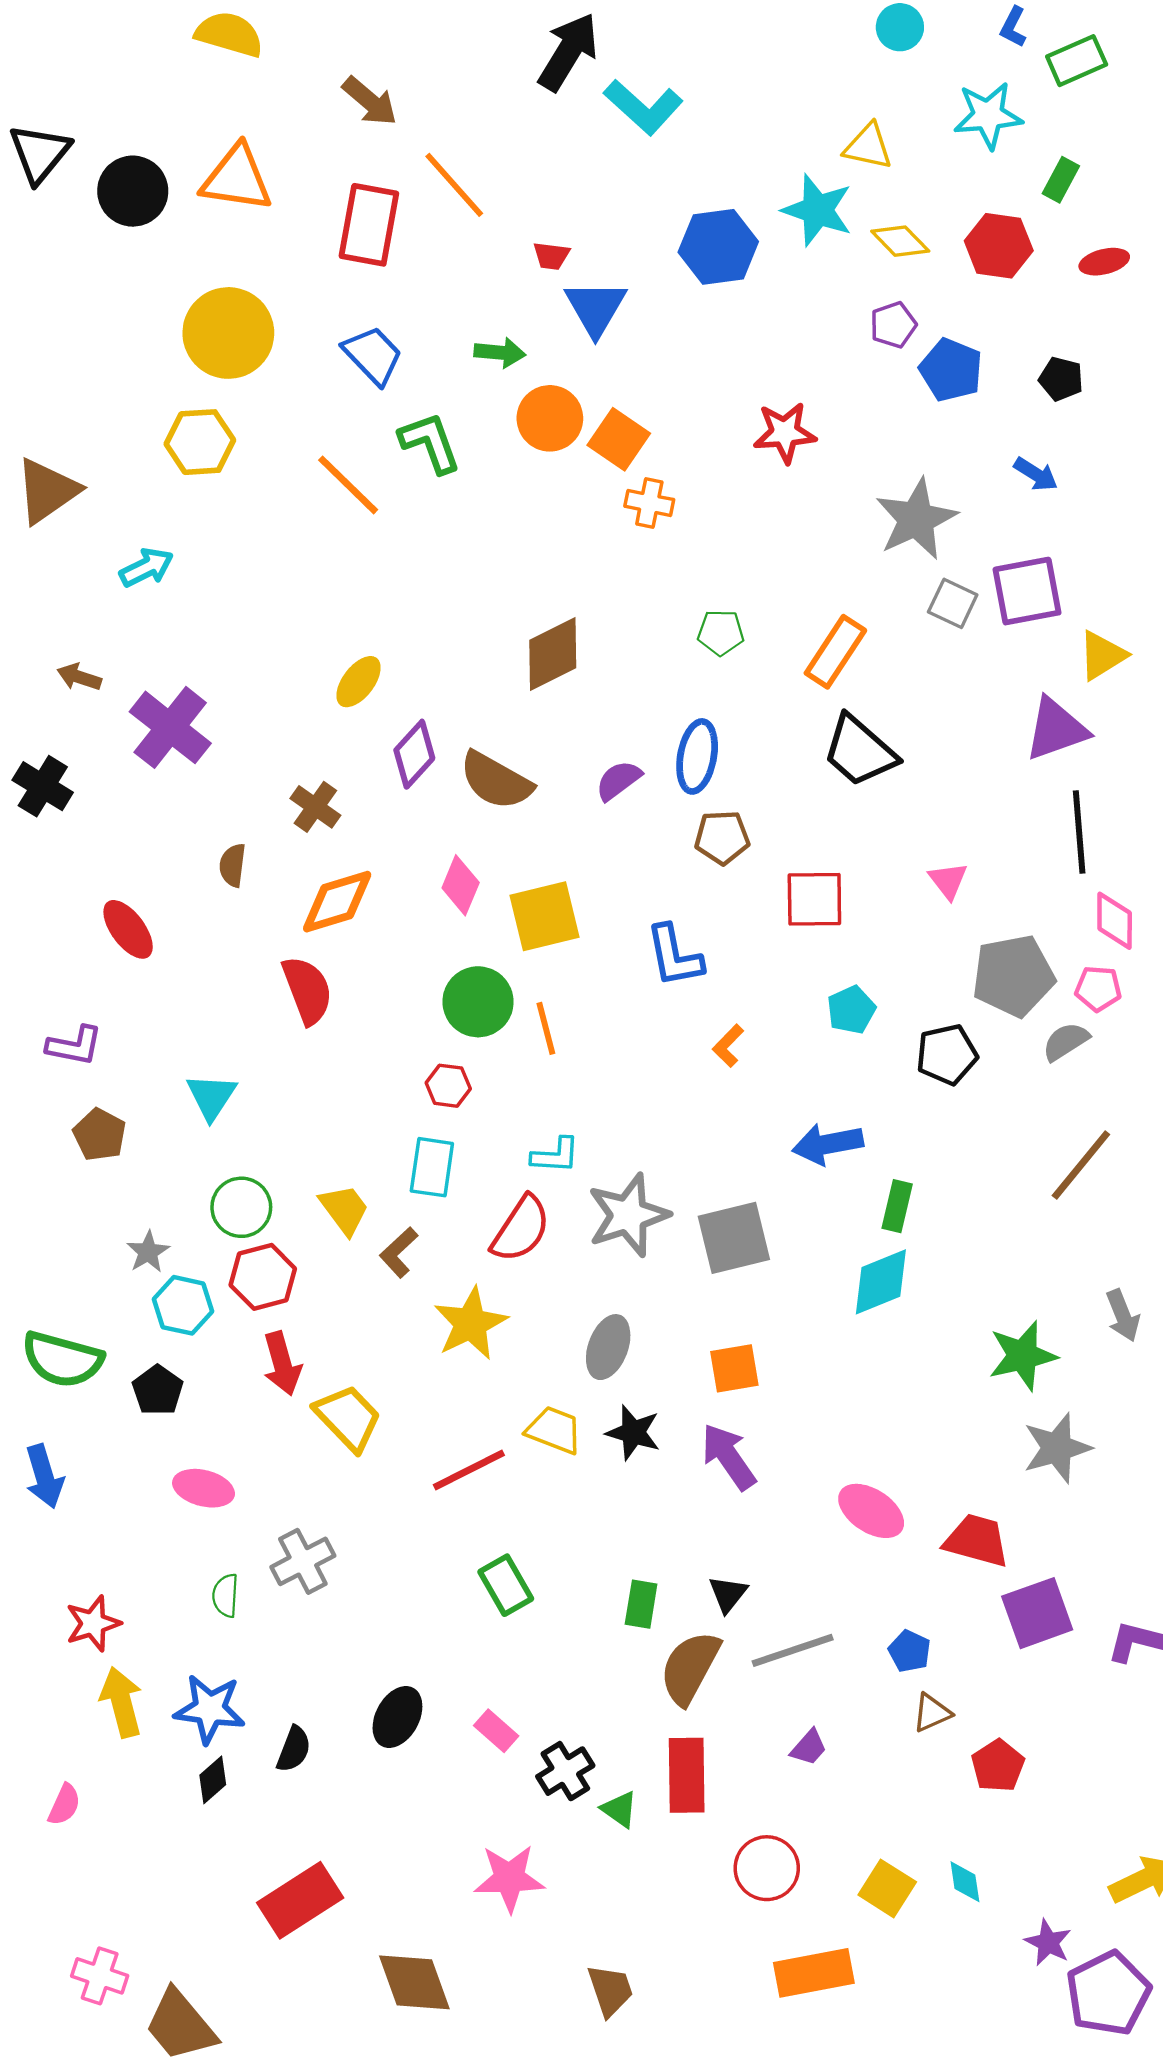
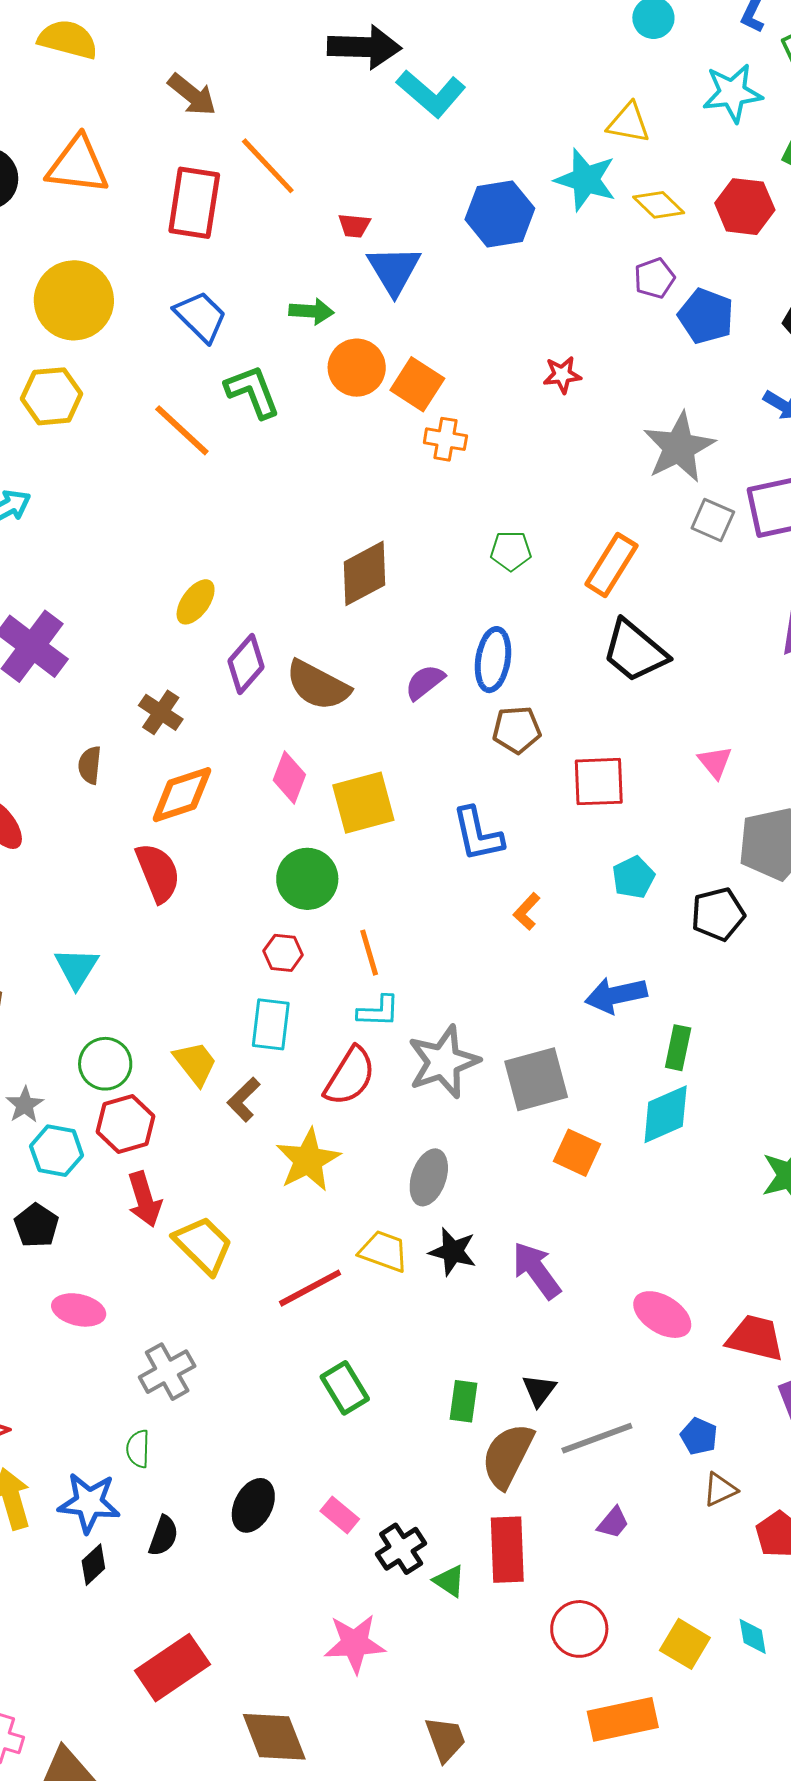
black arrow: (568, 52) -> (364, 47), turned 62
red star: (785, 433) -> (562, 375), size x0.7
orange line: (546, 1028) -> (369, 953), moved
orange square: (734, 1368) -> (577, 1153), moved, turned 36
green semicircle: (225, 1595) -> (138, 1449), moved

